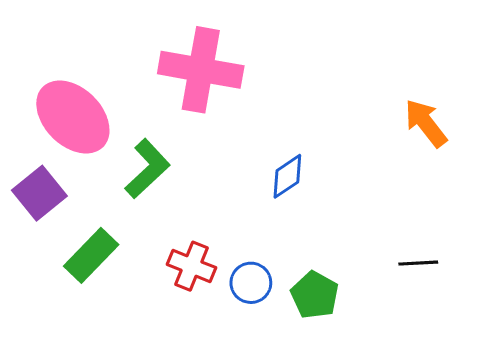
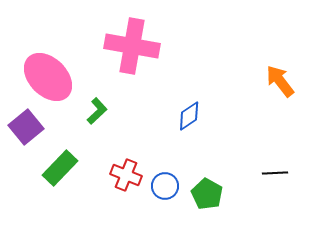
green L-shape: (147, 169) -> (97, 111), size x0.7

